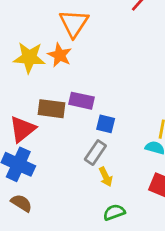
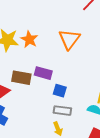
orange triangle: (74, 23) -> (69, 39), moved
gray rectangle: (95, 153) -> (62, 111), moved, turned 60

